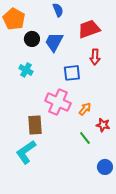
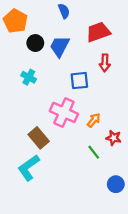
brown rectangle: (35, 125) -> (39, 138), turned -36

